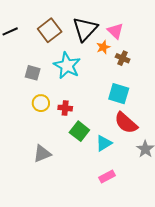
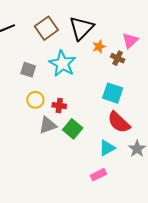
pink triangle: (115, 31) -> (130, 41), moved, turned 30
cyan triangle: (104, 143) -> (107, 148), moved
gray triangle: (42, 154) -> (48, 125), moved

